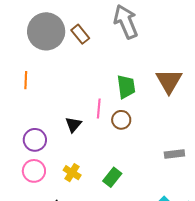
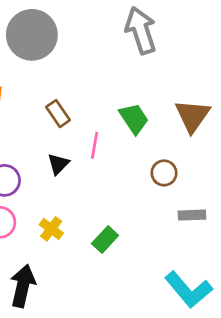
brown rectangle: (80, 34) -> (58, 114), moved
green trapezoid: (126, 87) -> (134, 119), turned -30
brown circle: (121, 120) -> (164, 173), moved

